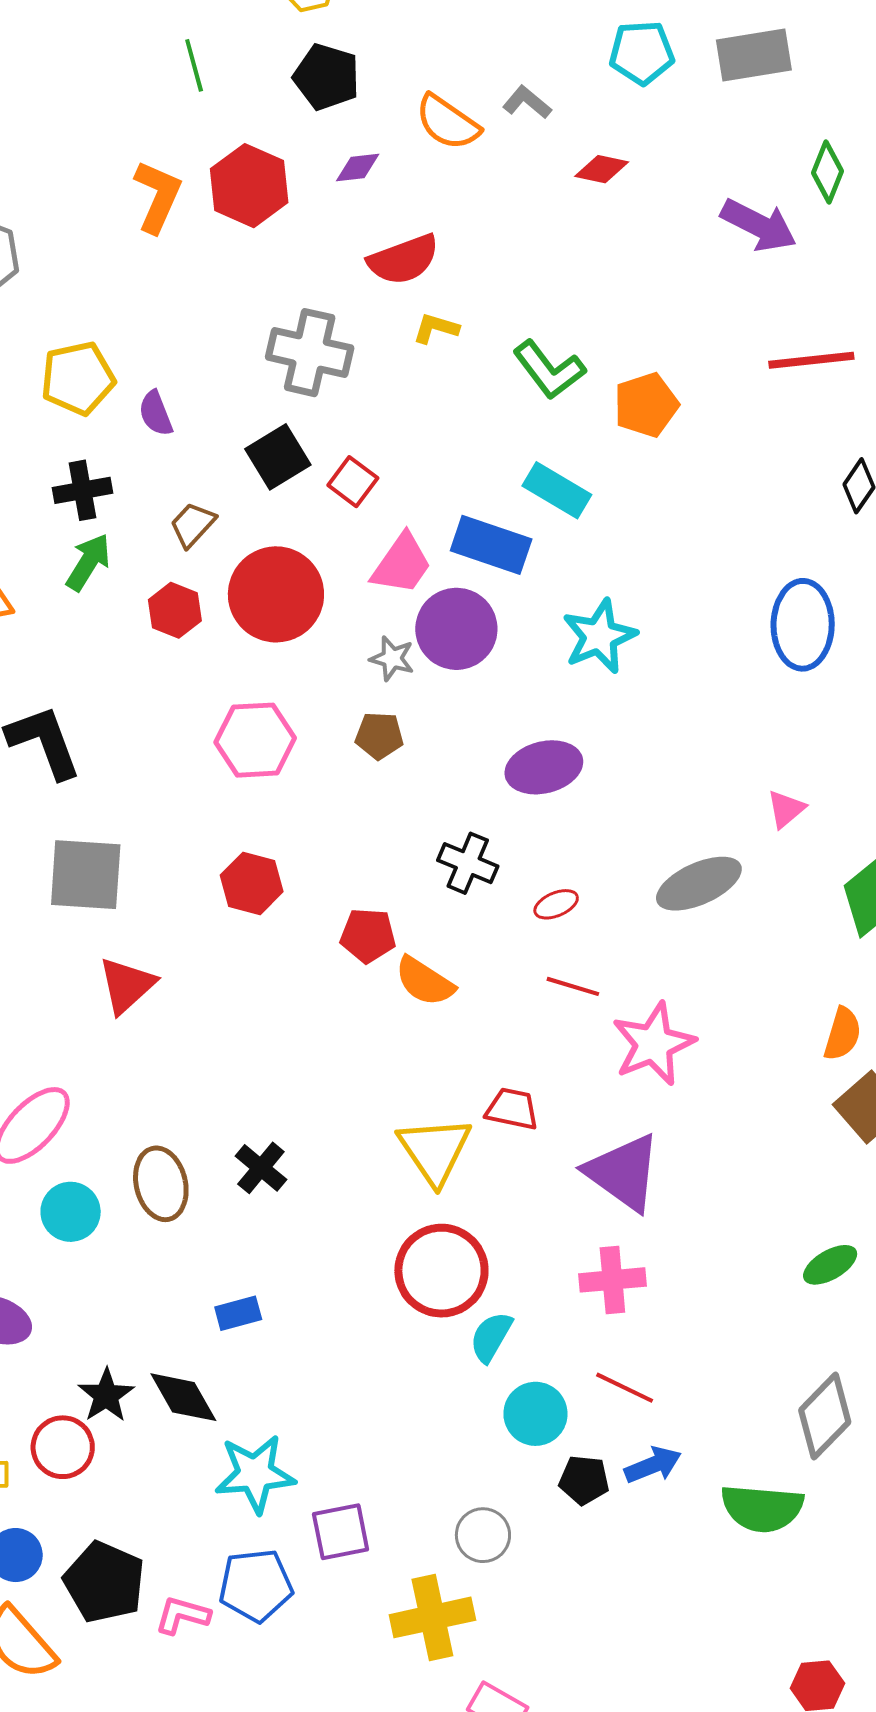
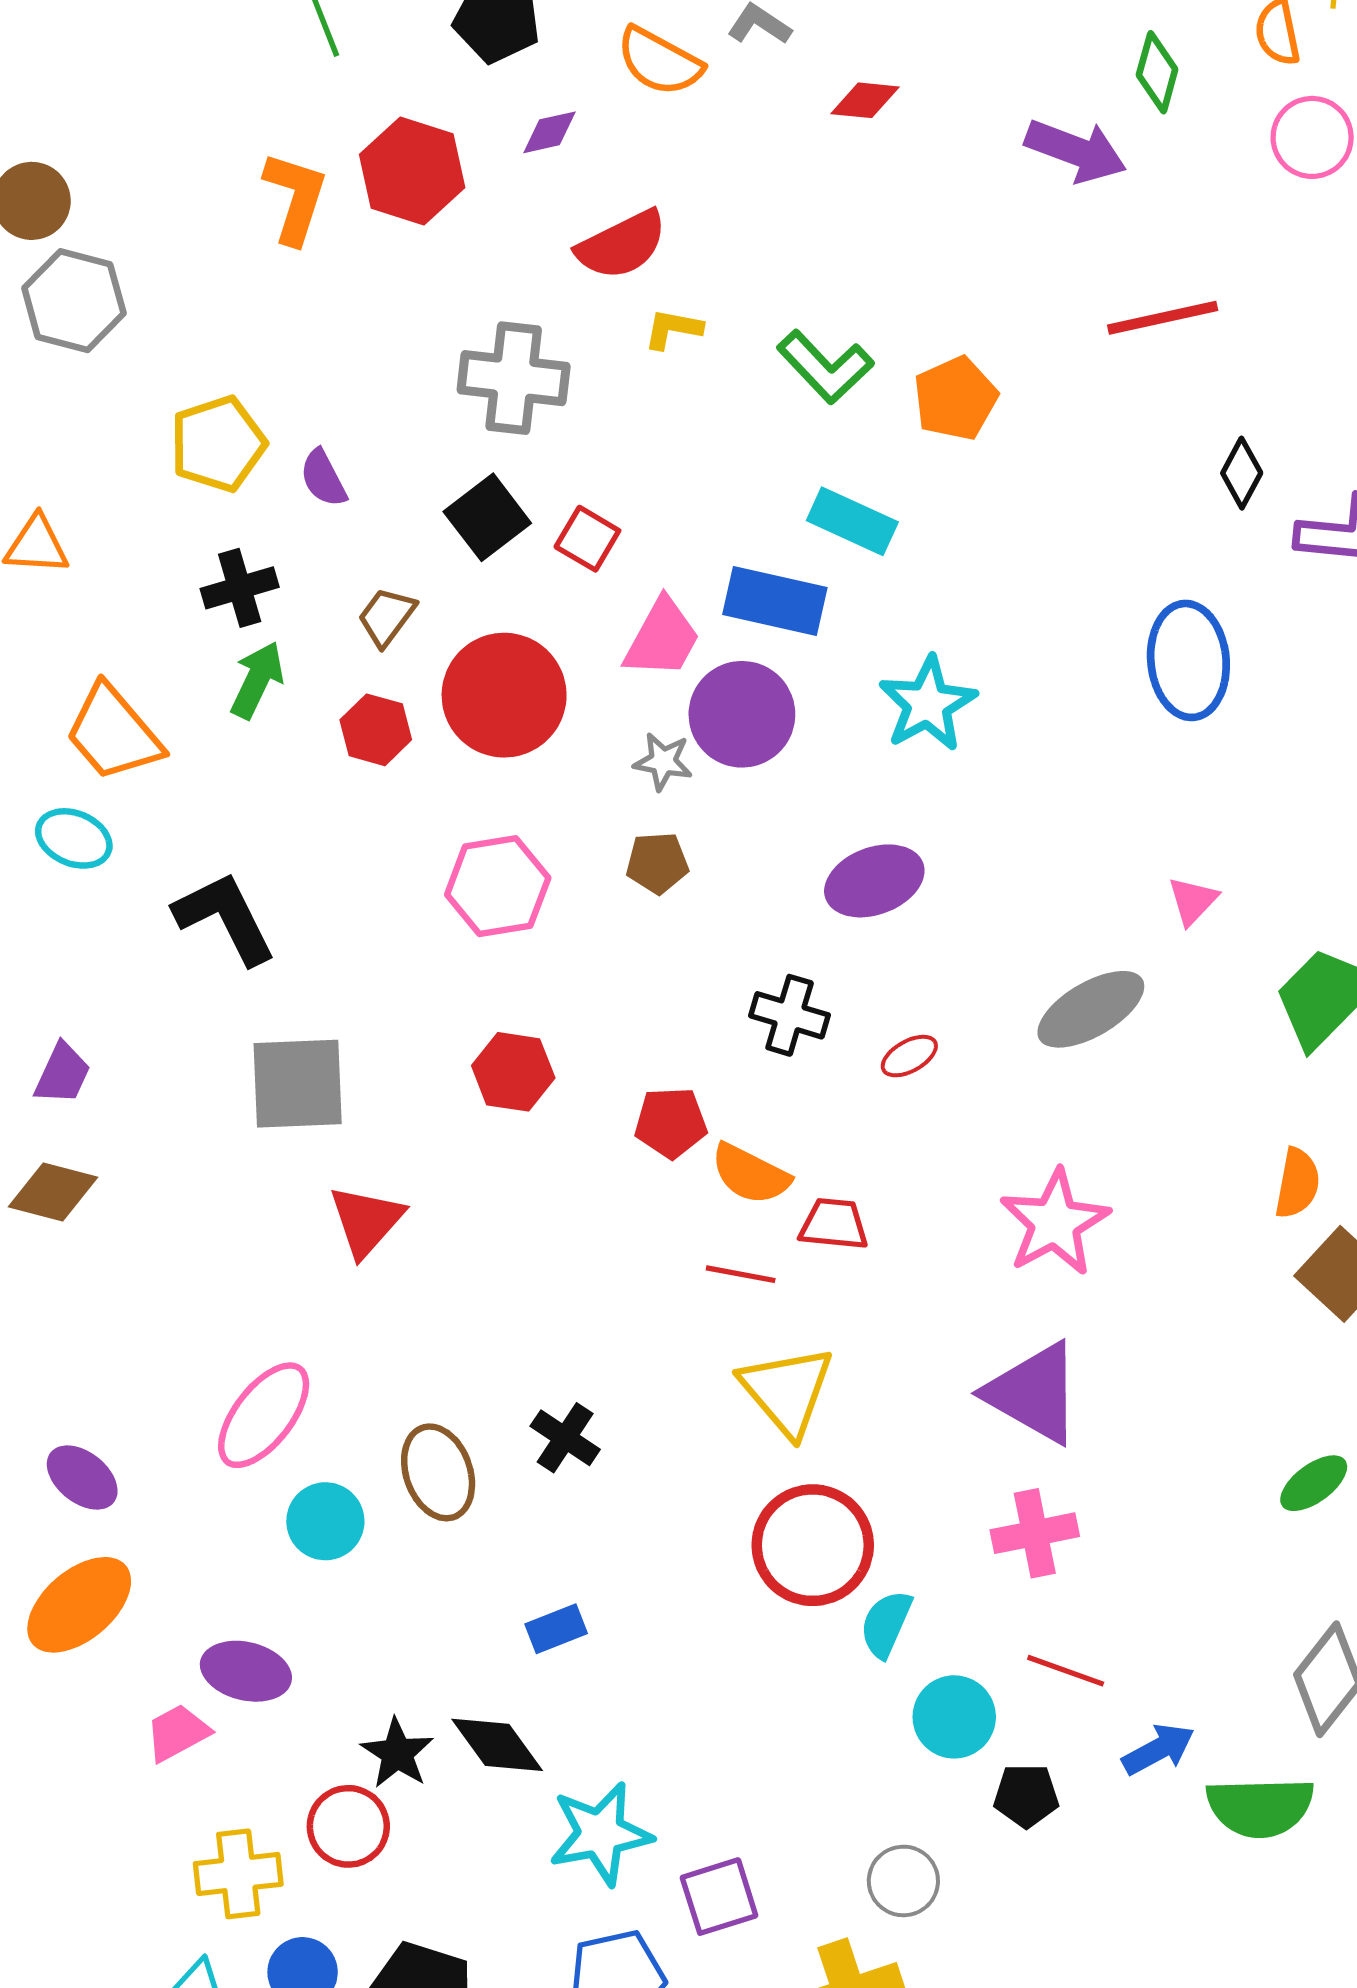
red line: (573, 986) -> (741, 1274), moved
red trapezoid: (512, 1109) -> (834, 1224), moved
blue arrow: (653, 1465) -> (1158, 1749), moved

